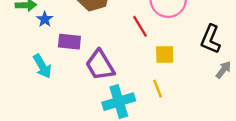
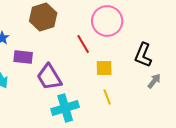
yellow line: (158, 89) -> (107, 97), moved

